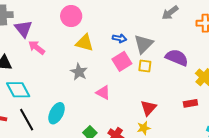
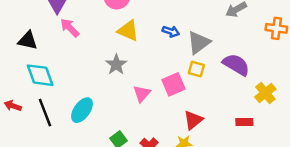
pink square: (122, 61) -> (174, 84), moved
pink triangle: (103, 93) -> (142, 94), turned 35

